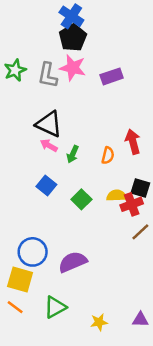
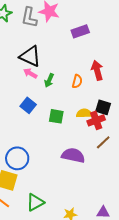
purple rectangle: (112, 76) -> (80, 31), moved
green square: (81, 199) -> (56, 116), turned -35
purple semicircle: (73, 262) -> (73, 155), moved, turned 35

